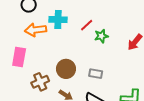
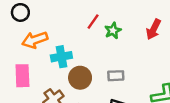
cyan cross: (58, 20) -> (61, 57), moved

